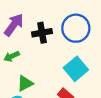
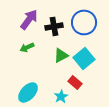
green triangle: (25, 83) -> (61, 55), moved

